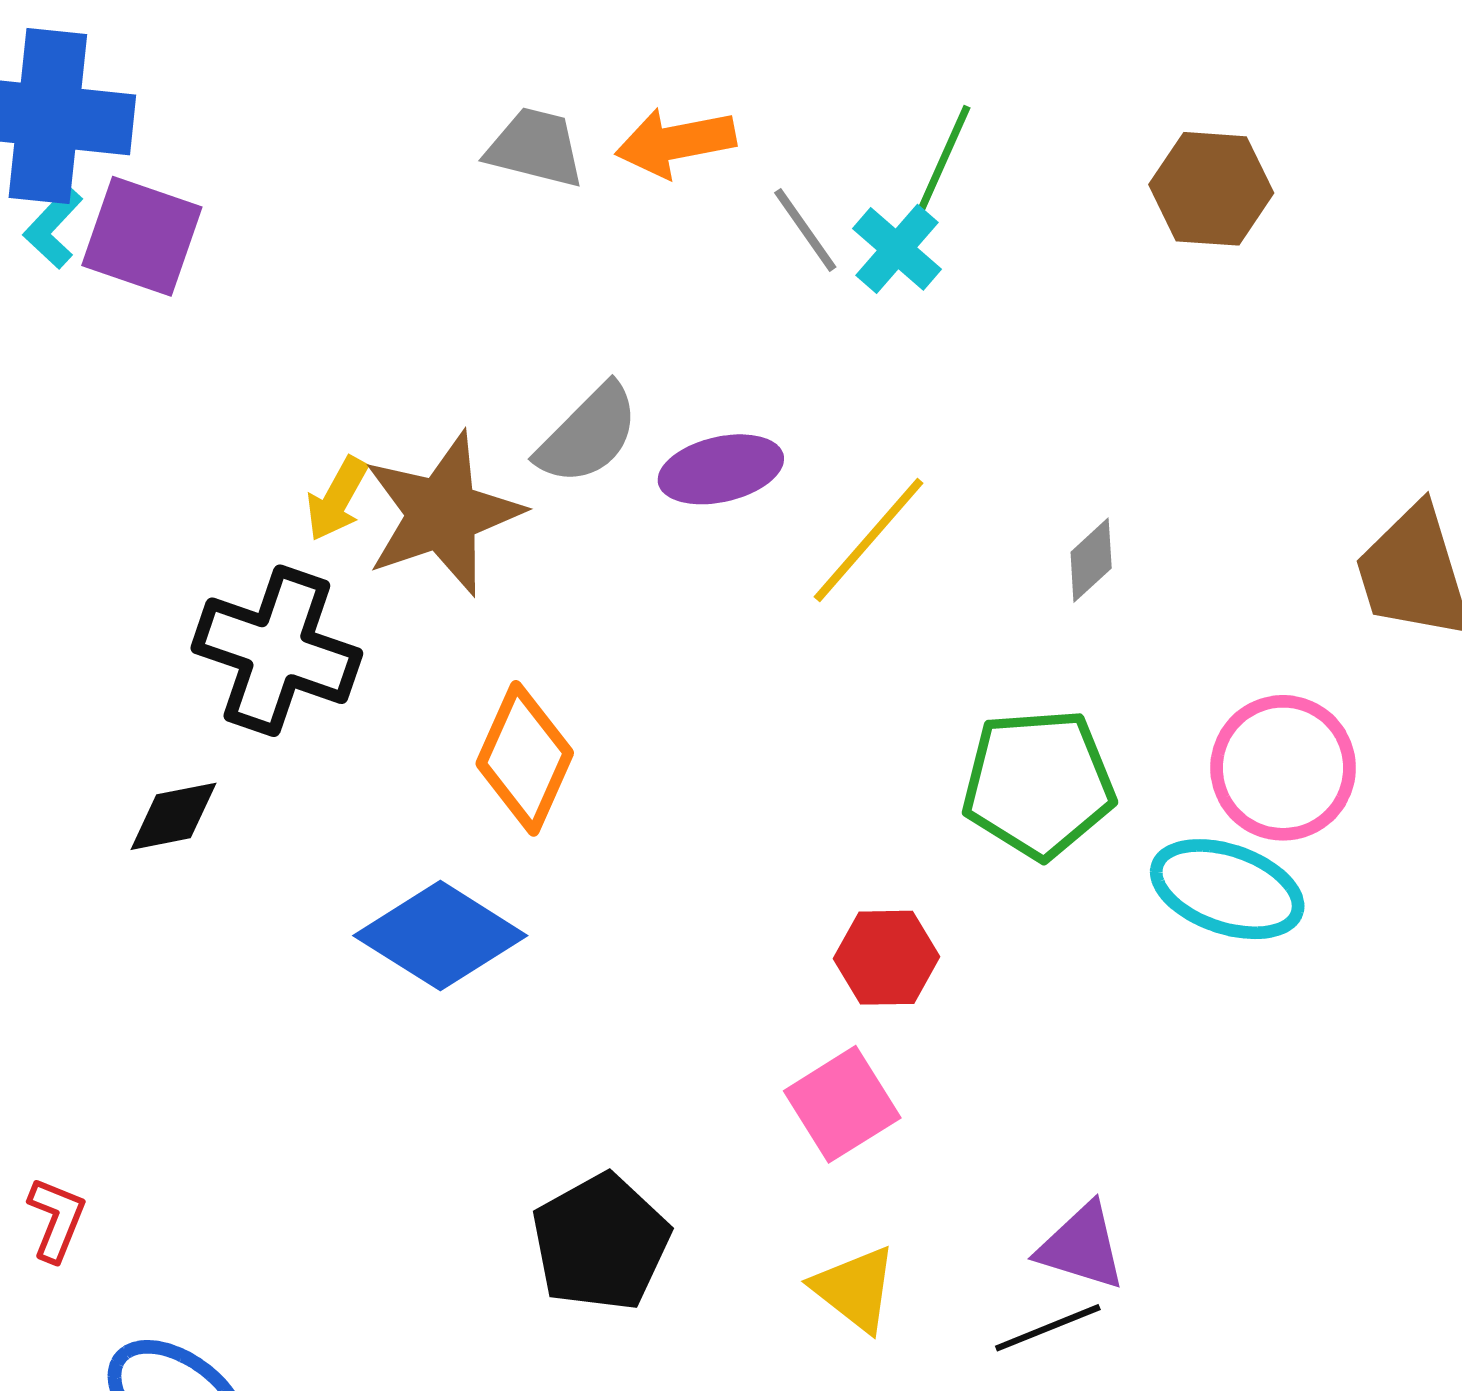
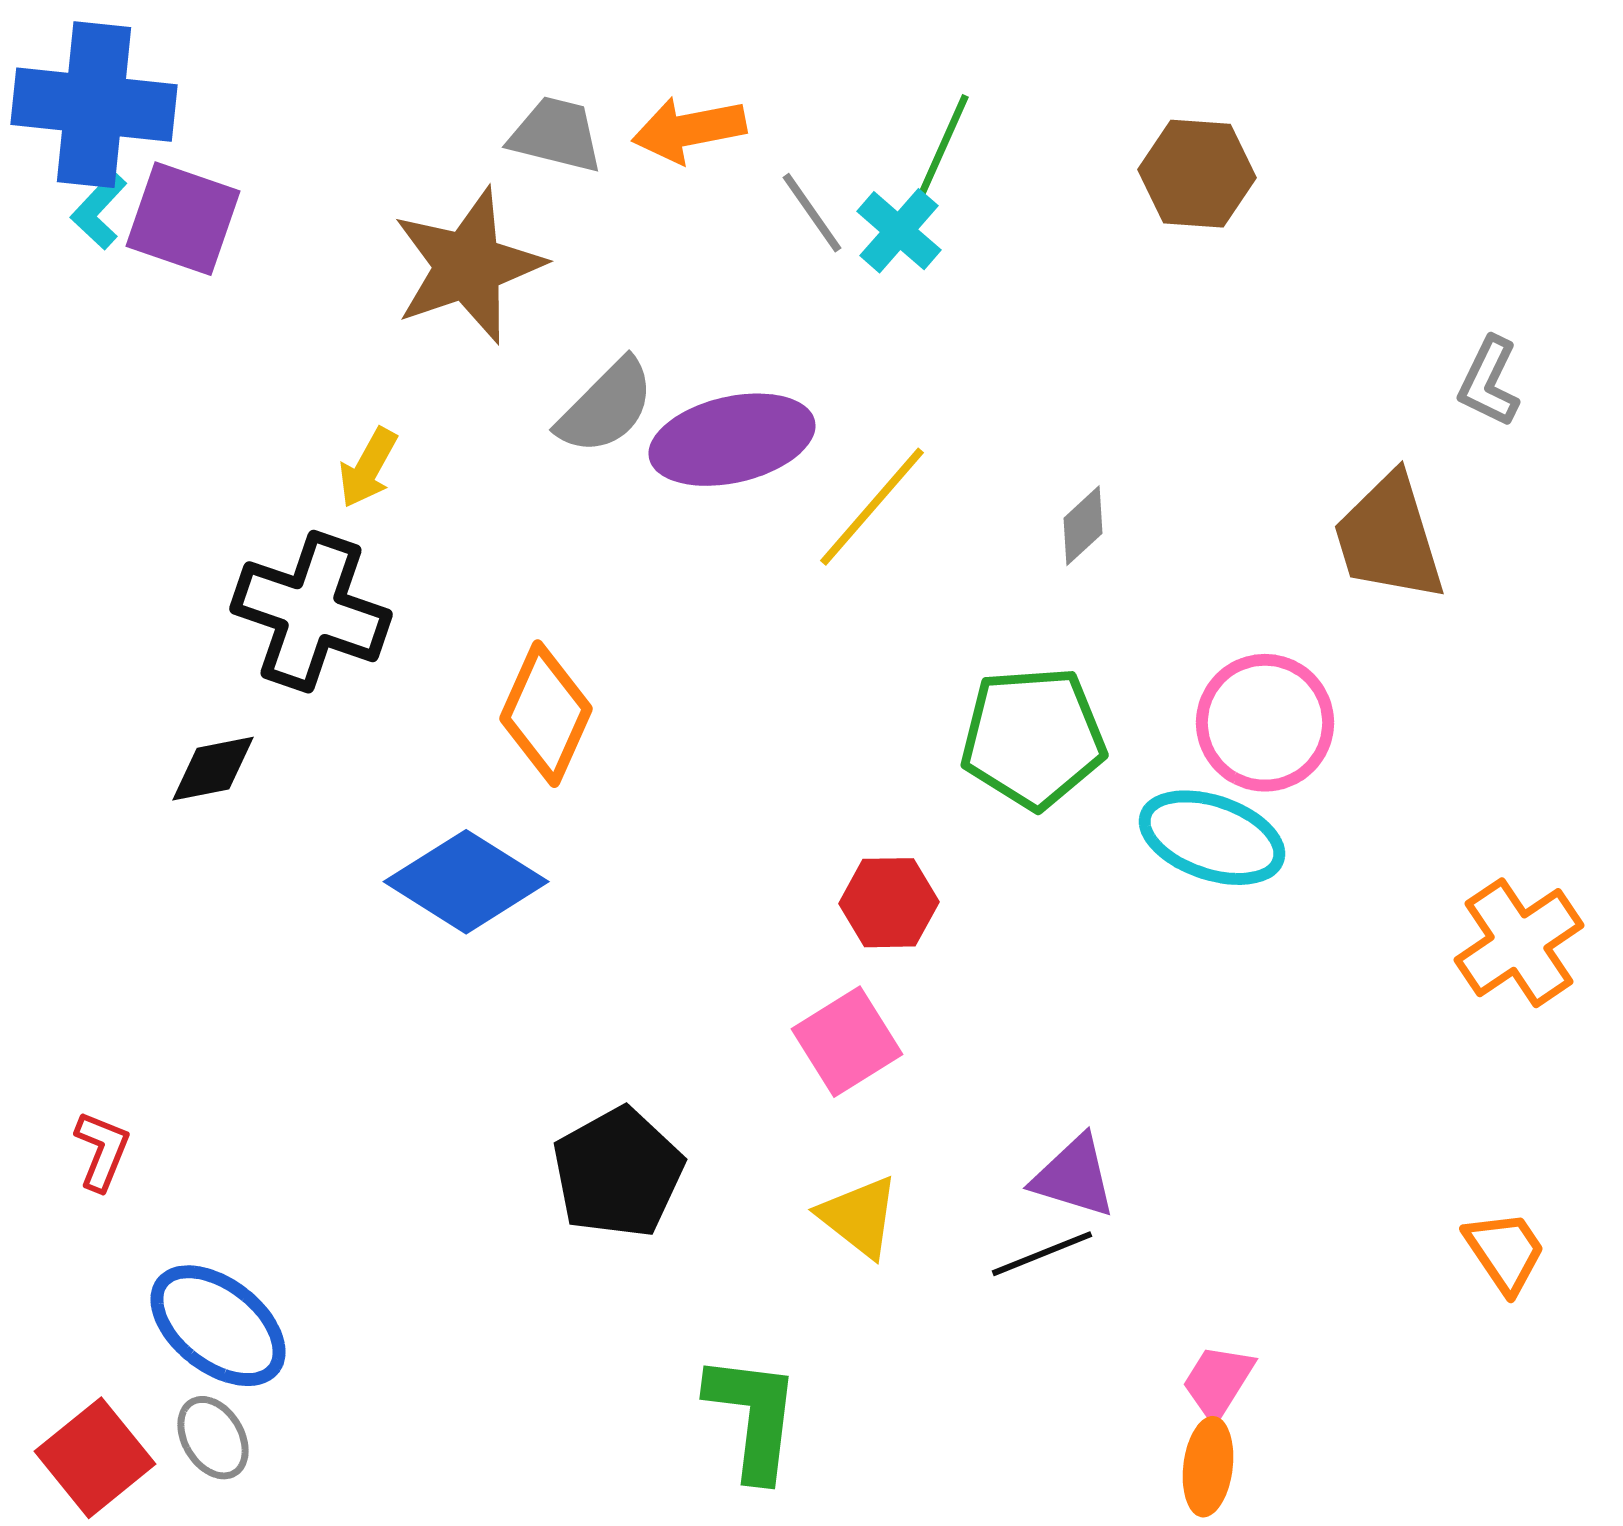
purple ellipse: (721, 469) -> (732, 440), size x1.4
brown star: (442, 514) -> (468, 266), moved

